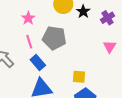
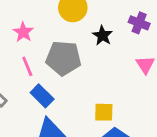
black star: (83, 12) -> (102, 35), moved
purple cross: (108, 18) -> (139, 23), turned -32

